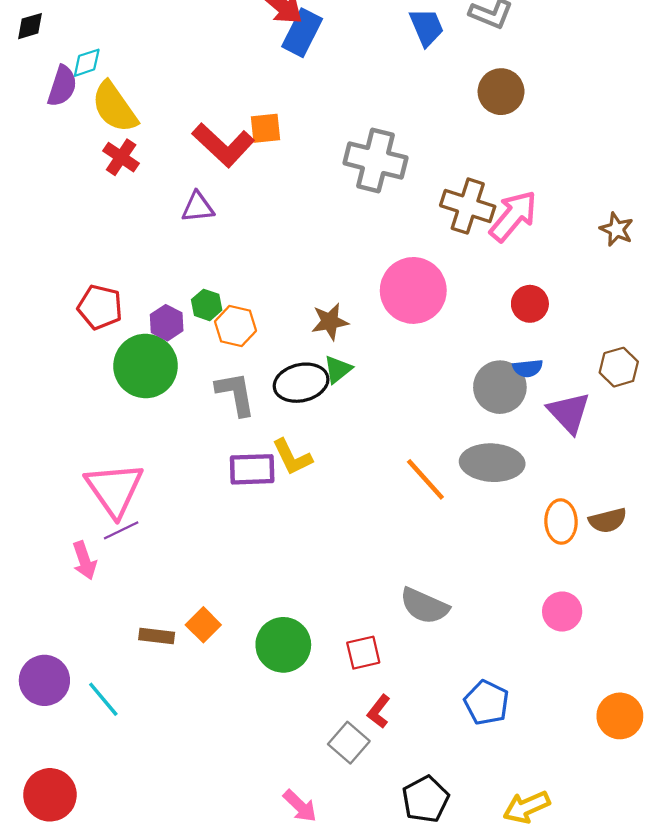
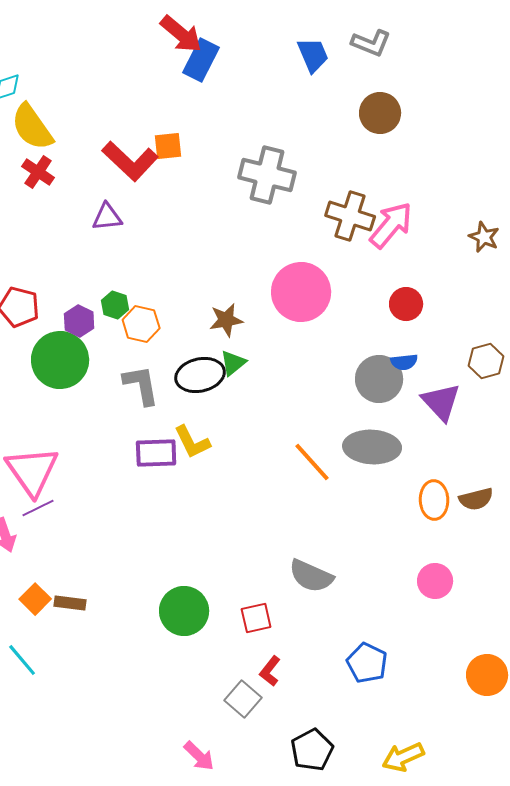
orange square: (203, 625) -> (35, 599), moved

